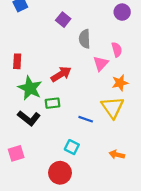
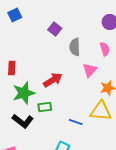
pink semicircle: (117, 50) -> (105, 49), moved
green star: (30, 88) -> (24, 93), turned 30
yellow triangle: (113, 107) -> (101, 111), turned -50

